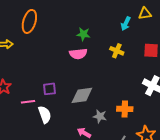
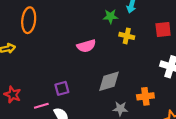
green star: (83, 34) -> (110, 16), moved
gray diamond: (82, 95) -> (109, 81), moved

